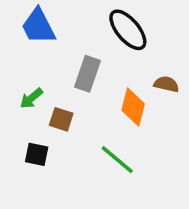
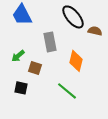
gray rectangle: (87, 74) -> (50, 42), turned -30
brown semicircle: (166, 84) -> (95, 31), moved

